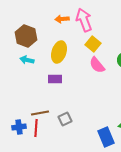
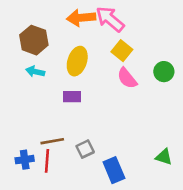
orange arrow: (62, 19) -> (81, 18), size x1.5
pink arrow: (84, 20) -> (110, 19), turned -30
blue rectangle: (106, 137) -> (114, 170), moved

